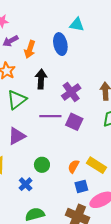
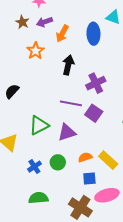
green triangle: (17, 100) -> (39, 125), moved
purple triangle: (17, 136) -> (67, 132), moved
green circle: (42, 165) -> (58, 162), moved
orange semicircle: (74, 166) -> (85, 157), turned 32

